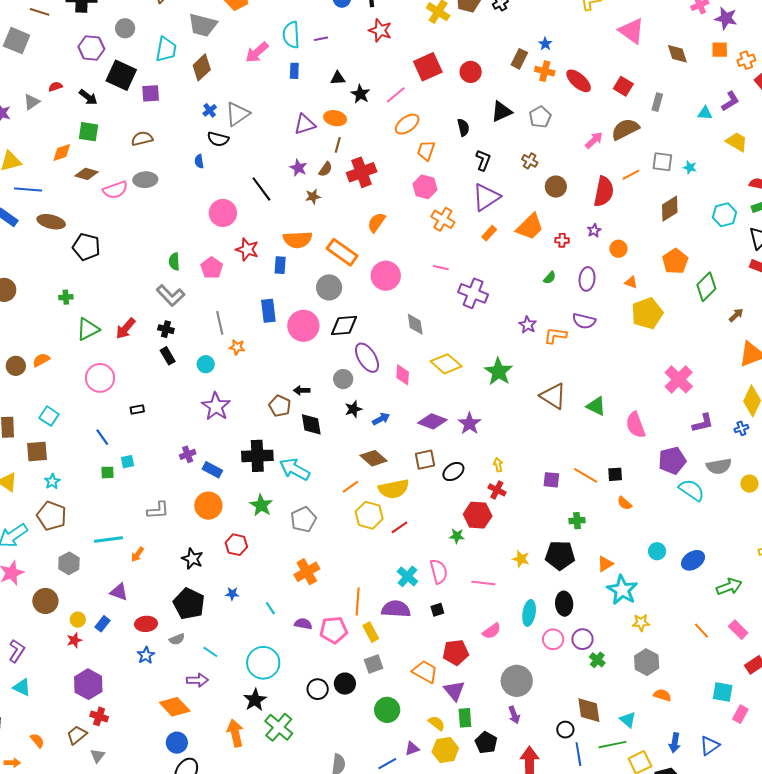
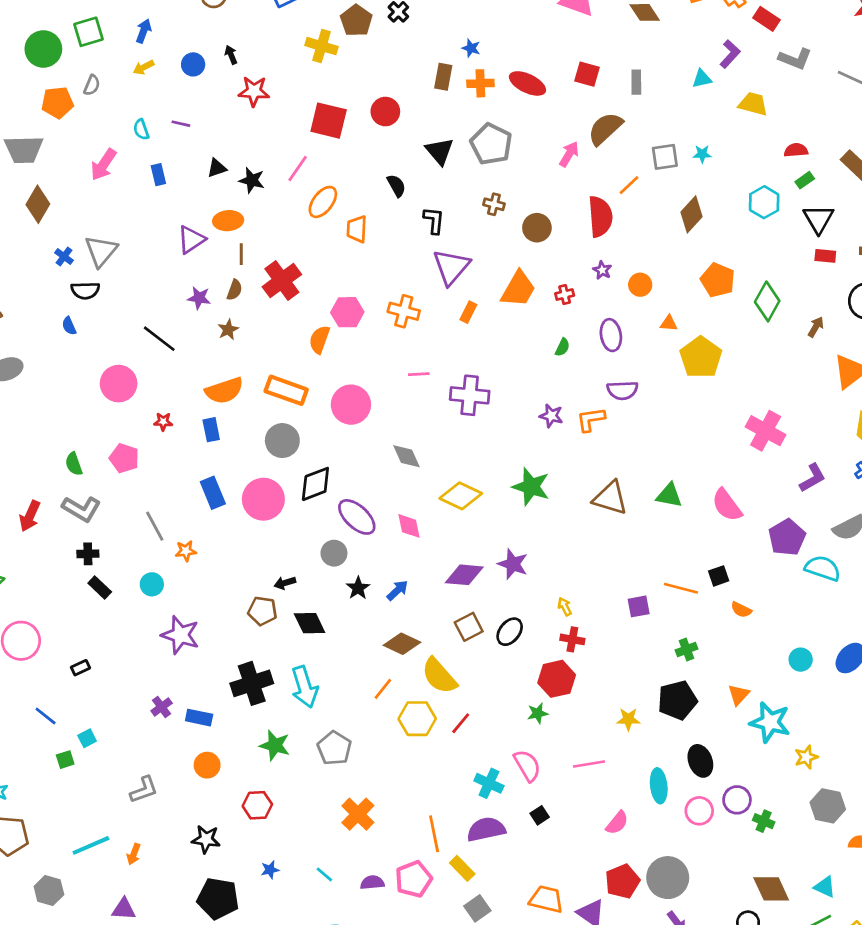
cyan semicircle: (291, 35) -> (141, 129), size x0.6
purple line: (321, 39) -> (181, 124), turned 40
red square: (428, 67) -> (329, 121), turned -36
black triangle: (501, 112) -> (440, 151), turned -30
gray pentagon: (540, 117) -> (491, 144), size x1.4
pink hexagon: (425, 187) -> (347, 312), moved
red star: (247, 249) -> (163, 422), size x0.6
red arrow: (126, 328) -> (30, 516), moved
cyan arrow: (295, 469) -> (305, 687), turned -120
yellow semicircle: (394, 489) -> (439, 676), turned 76
orange circle: (208, 506) -> (207, 765), size x0.7
red pentagon: (456, 652) -> (622, 881), moved

